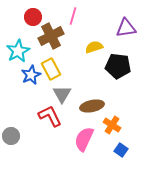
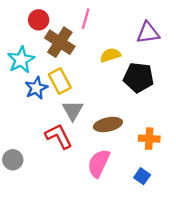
brown cross: (51, 36) -> (60, 42), turned -30
orange cross: (112, 125) -> (149, 139), moved, turned -30

